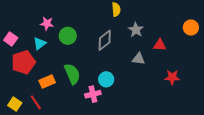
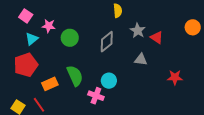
pink square: (11, 39) -> (26, 16), moved
cyan triangle: (40, 43) -> (32, 39), moved
red triangle: (160, 45) -> (157, 37), moved, turned 32
pink cross: (93, 94) -> (96, 96), turned 35

